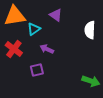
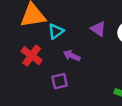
purple triangle: (56, 15) -> (98, 29), moved

